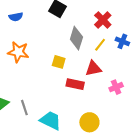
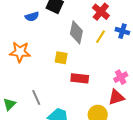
blue semicircle: (16, 17) -> (32, 17), moved
red triangle: (93, 68) -> (116, 97), moved
gray line: (24, 108) -> (36, 97), moved

